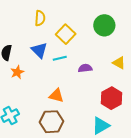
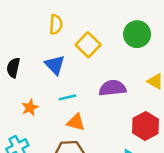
cyan line: (60, 58) -> (67, 97), moved
purple semicircle: (85, 68) -> (113, 88), size x1.5
orange star: (17, 72) -> (30, 108), moved

